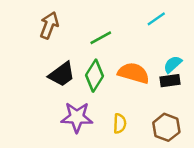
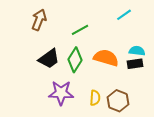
cyan semicircle: (173, 64) -> (137, 51), turned 49
brown hexagon: (166, 127) -> (118, 101), moved

